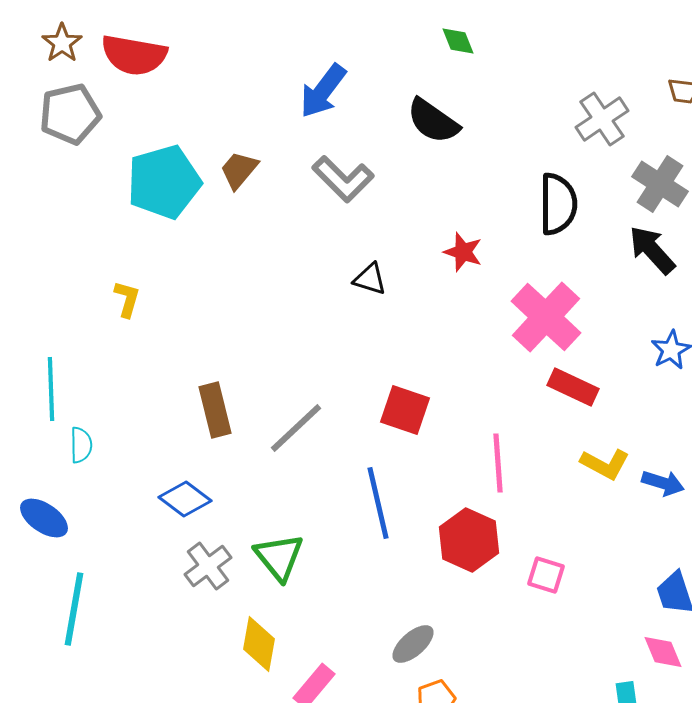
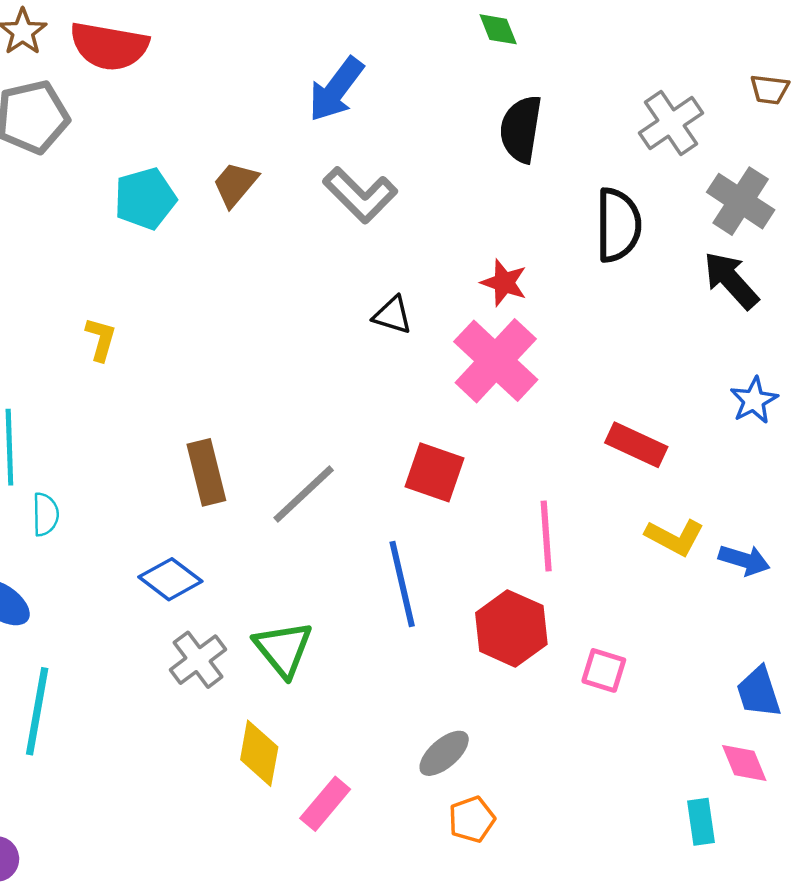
black semicircle: (433, 121) -> (521, 129), moved, turned 64
cyan pentagon: (164, 182) -> (145, 199), size x0.7
pink cross: (546, 317) -> (496, 361), moved

